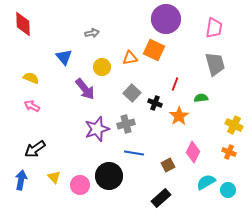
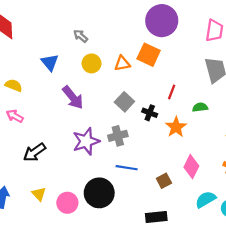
gray arrow: (92, 33) -> (81, 36), turned -128
yellow circle: (102, 67) -> (92, 63), moved
black arrow: (35, 149) -> (34, 152), moved
black rectangle: (161, 198) -> (156, 217), turned 36

